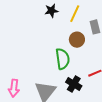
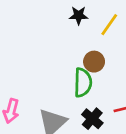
brown circle: (77, 40) -> (94, 62), moved

